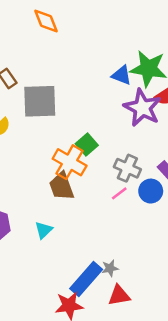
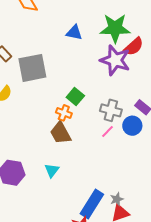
blue triangle: (121, 75) -> (74, 33), moved
orange cross: (70, 162) -> (64, 113), size x0.6
gray star: (110, 268) -> (117, 199), moved

